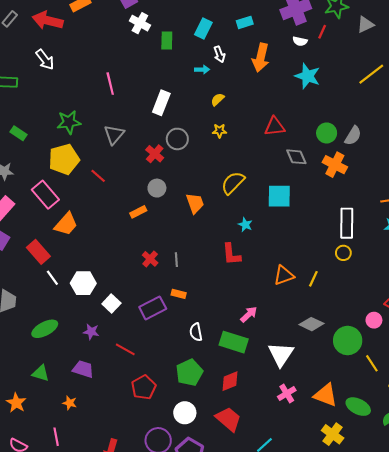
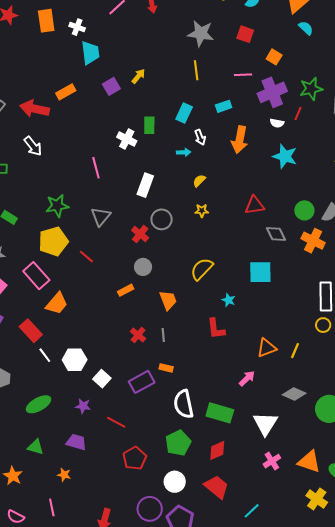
white cross: (140, 23) -> (127, 139), moved
yellow semicircle: (233, 183) -> (202, 269), moved
orange trapezoid: (195, 203) -> (168, 300), moved
pink arrow: (249, 314) -> (247, 378), moved
white semicircle: (196, 332) -> (184, 404), size x1.6

